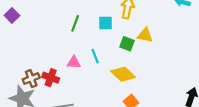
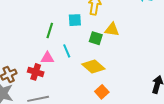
green line: (75, 23) -> (50, 30), moved
red cross: (51, 78) -> (36, 72), moved

